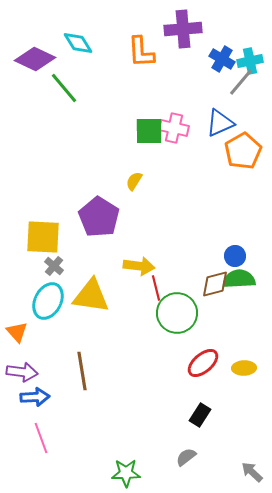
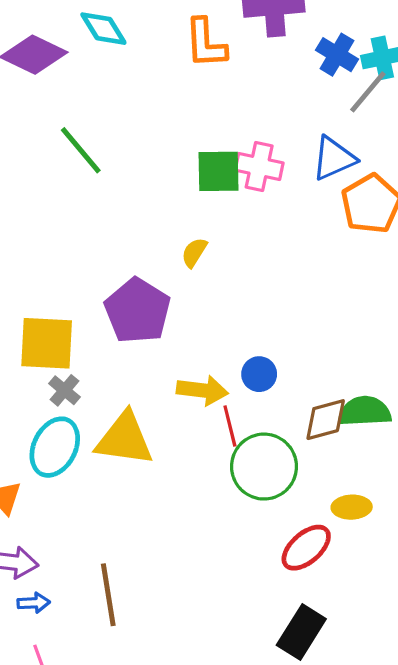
green line: (64, 88) -> (81, 150), moved
blue circle: (235, 256) -> (259, 374), moved
yellow ellipse: (244, 368) -> (352, 507), moved
brown line: (82, 371) -> (108, 595), moved
blue arrow: (35, 397) -> (34, 603), size x0.7
black rectangle: (200, 415) -> (301, 632), size x1.4

